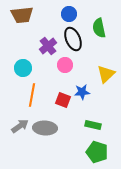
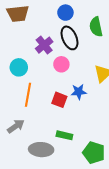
green rectangle: (93, 125) -> (64, 135), moved
gray ellipse: (45, 128) -> (41, 150), moved

